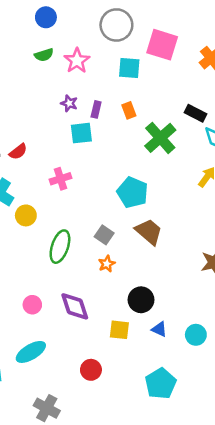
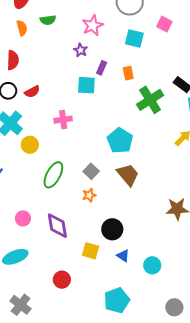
pink square: (162, 45) -> (164, 24), size x0.6
green semicircle: (44, 55) -> (48, 20), moved
purple star: (69, 103) -> (81, 50), moved

